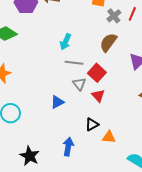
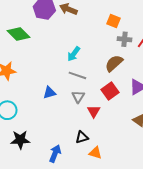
gray cross: (114, 16) -> (125, 39), turned 32
red square: (97, 73) -> (110, 91), moved
blue triangle: (57, 102) -> (49, 93), moved
black star: (30, 156) -> (20, 140), moved, turned 30

